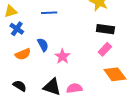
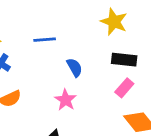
blue semicircle: (43, 45) -> (75, 67), moved

